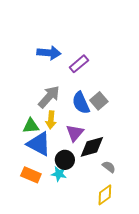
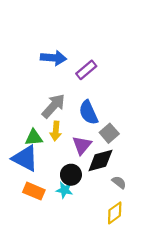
gray square: (99, 101) -> (109, 133), moved
blue triangle: (39, 144) -> (25, 158), moved

